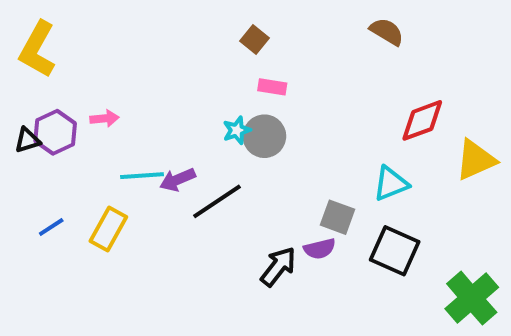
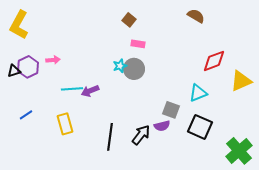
black line: (217, 201) -> (110, 137), moved, turned -48
yellow rectangle: (108, 229) -> (65, 124), moved, turned -45

